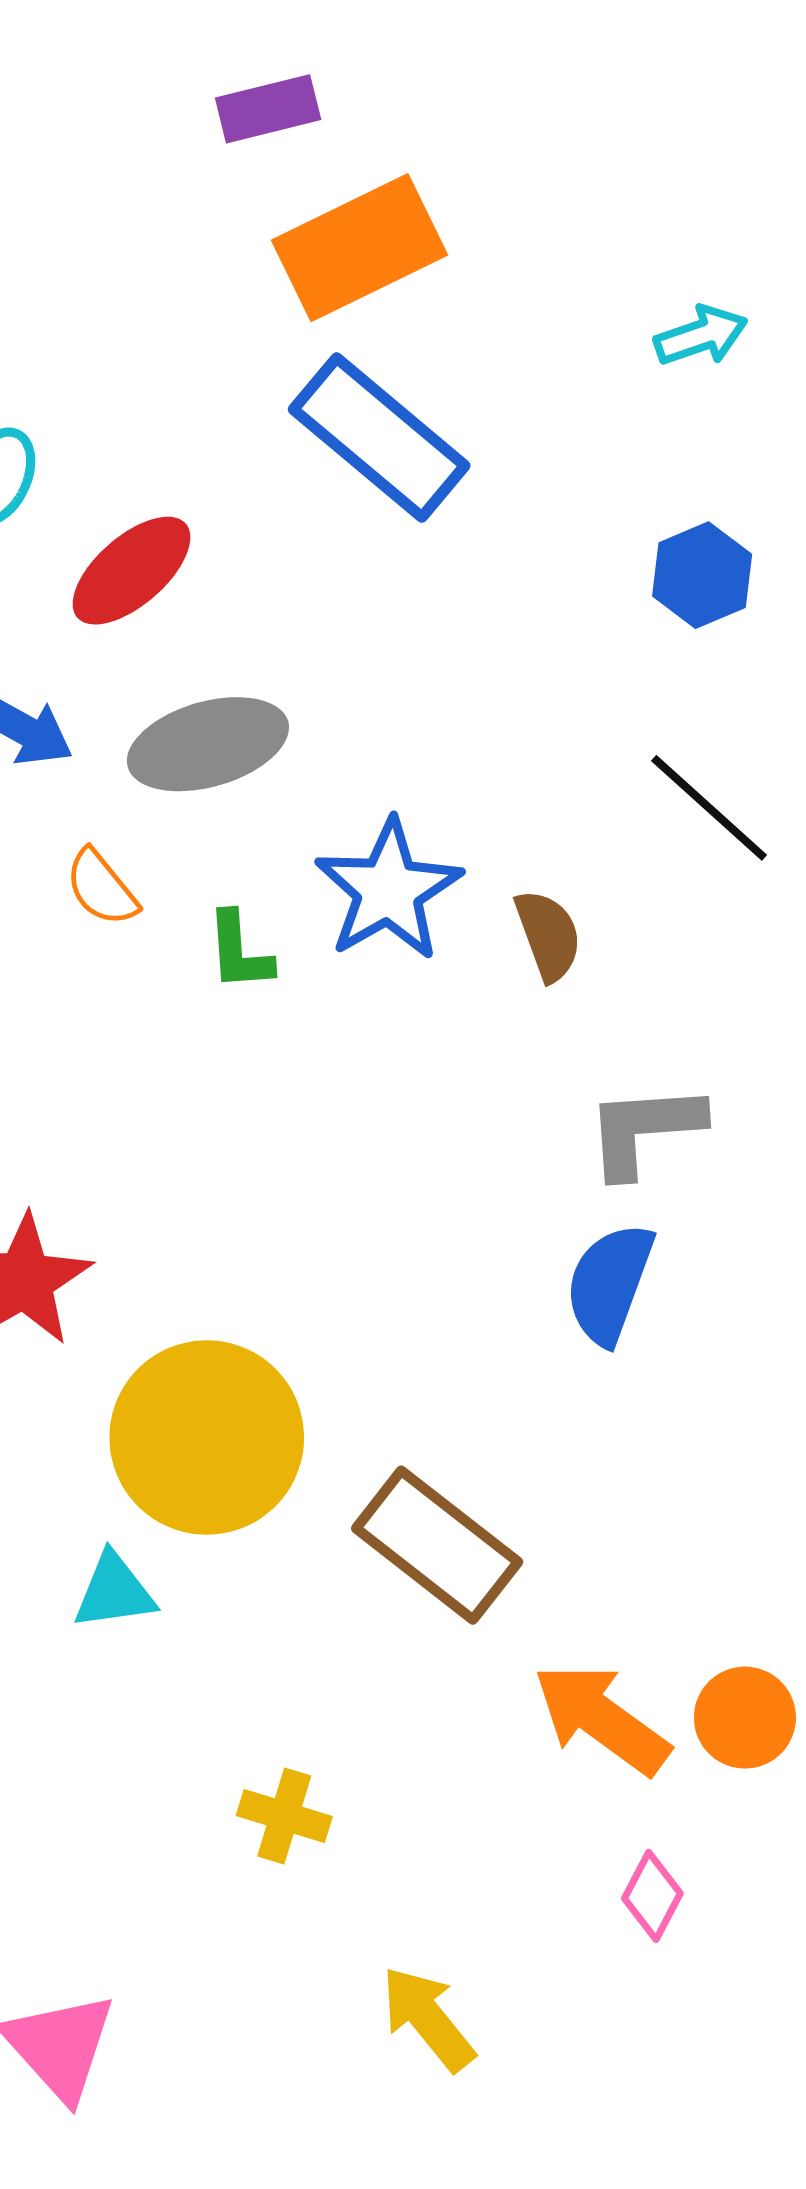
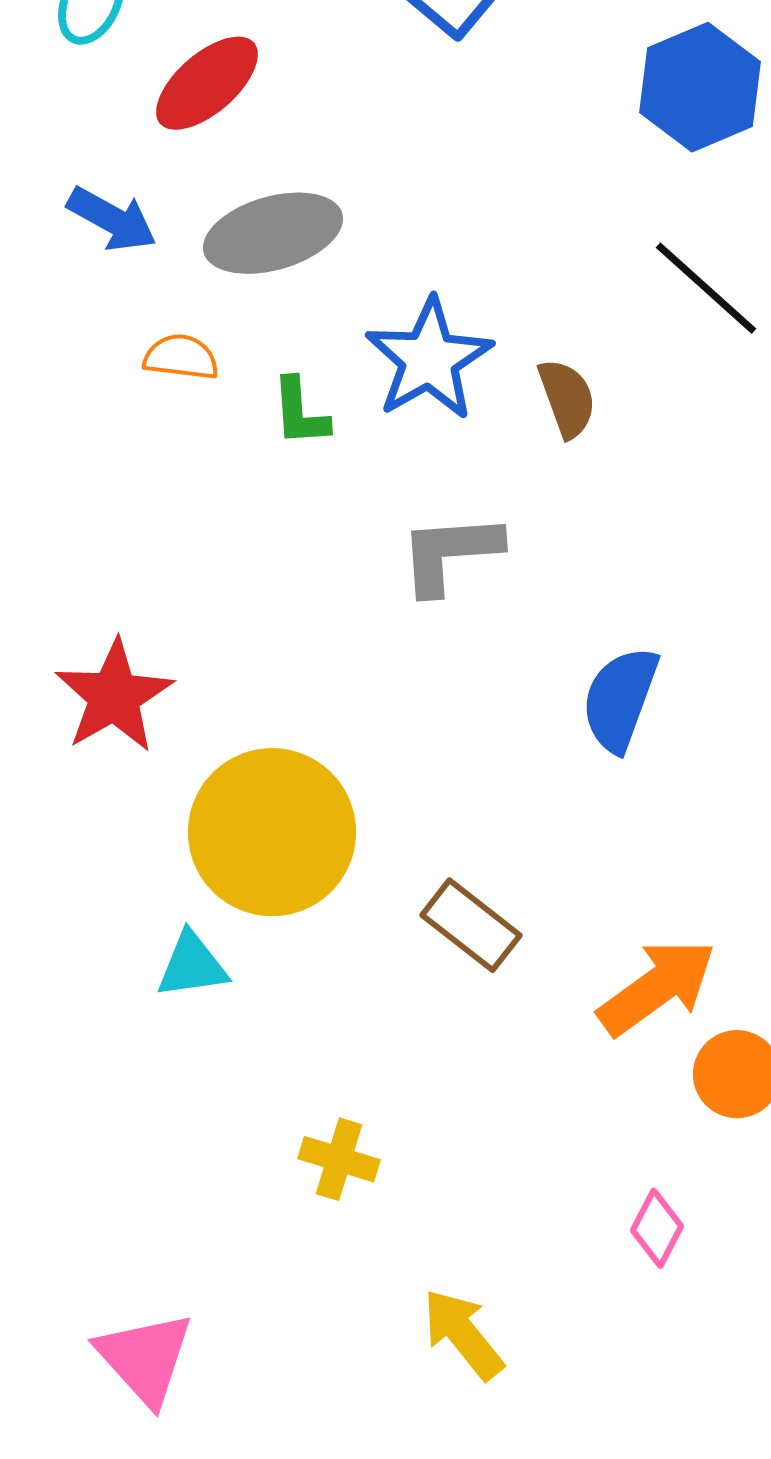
blue hexagon: (702, 575) -> (700, 87), size x1.4
orange semicircle: (101, 888) -> (181, 357), turned 136
gray L-shape: (644, 1130) -> (450, 553), moved
brown rectangle: (437, 1545) -> (471, 925), size x0.7
orange arrow: (601, 1719) -> (657, 987), moved, turned 108

